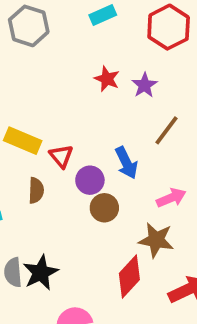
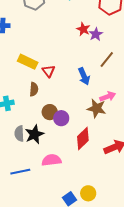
red star: (107, 79) -> (83, 29), moved
purple circle: (90, 180) -> (61, 118), moved
brown circle: (104, 208) -> (50, 112), moved
brown star: (156, 240) -> (97, 108), moved

